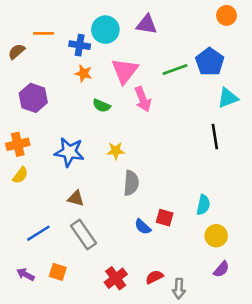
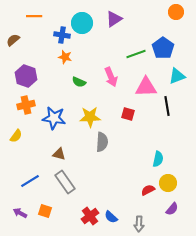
purple triangle: (147, 24) -> (114, 19), turned -42
orange line: (44, 33) -> (34, 16), moved
pink triangle: (125, 71) -> (146, 87), moved, turned 50
orange cross: (18, 144) -> (26, 105), moved
yellow star: (116, 151) -> (90, 117), size x1.5
red square: (165, 218) -> (128, 114), moved
blue semicircle: (143, 227) -> (111, 217), moved
red semicircle: (154, 277) -> (148, 190), moved

